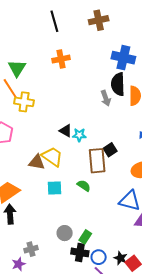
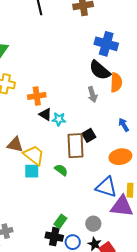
orange cross: (61, 59) -> (37, 96), moved
black semicircle: (118, 84) -> (100, 70), turned -50
gray arrow: (106, 98) -> (92, 94), moved
yellow trapezoid: (52, 157) -> (34, 155), moved
gray circle: (65, 233) -> (93, 224), moved

